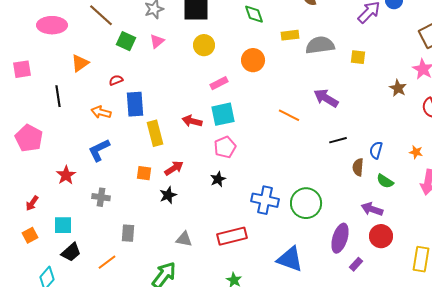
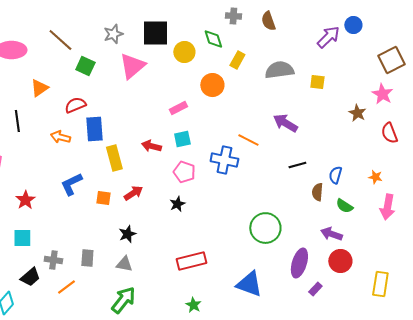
yellow rectangle: (290, 35) -> (237, 60), moved, turned -54
pink triangle: (157, 41) -> (132, 66), moved, size x1.8
yellow circle: (204, 45) -> (184, 52), moved
red semicircle: (116, 80) -> (75, 105), size x1.5
cyan square: (223, 114) -> (182, 139), size x0.7
pink pentagon: (225, 147) -> (184, 172), turned -30
blue L-shape: (99, 150) -> (71, 184), moved
black star: (168, 195) -> (127, 234), moved
gray cross: (101, 197) -> (53, 260), moved
blue cross: (265, 200) -> (224, 160), moved
cyan square: (63, 225) -> (22, 238), moved
gray triangle: (184, 239) -> (124, 264), moved

